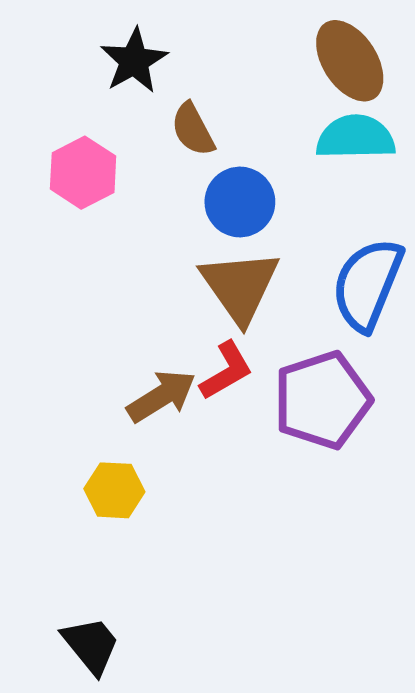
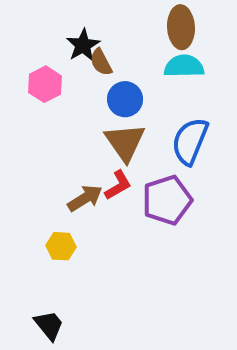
black star: (134, 61) -> (83, 45), moved
brown ellipse: (350, 61) -> (181, 27), turned 30

